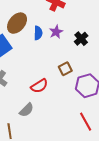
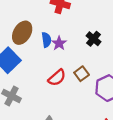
purple star: (56, 32) -> (59, 43), moved
red semicircle: (39, 86) -> (57, 78), moved

